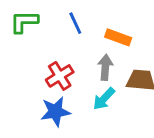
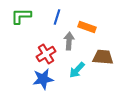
blue line: (75, 23) -> (57, 17), turned 42
gray arrow: (105, 67) -> (69, 41), moved

